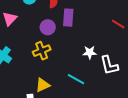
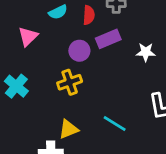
purple rectangle: (68, 18) -> (108, 39), turned 60
white star: (90, 52) -> (146, 52), moved

